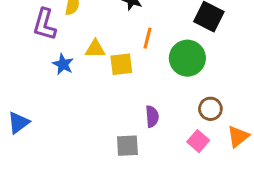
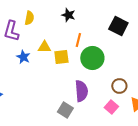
green circle: (187, 58) -> (92, 58), moved
purple semicircle: (152, 116) -> (81, 91), size x1.5
gray square: (127, 146) -> (65, 110), turned 35

